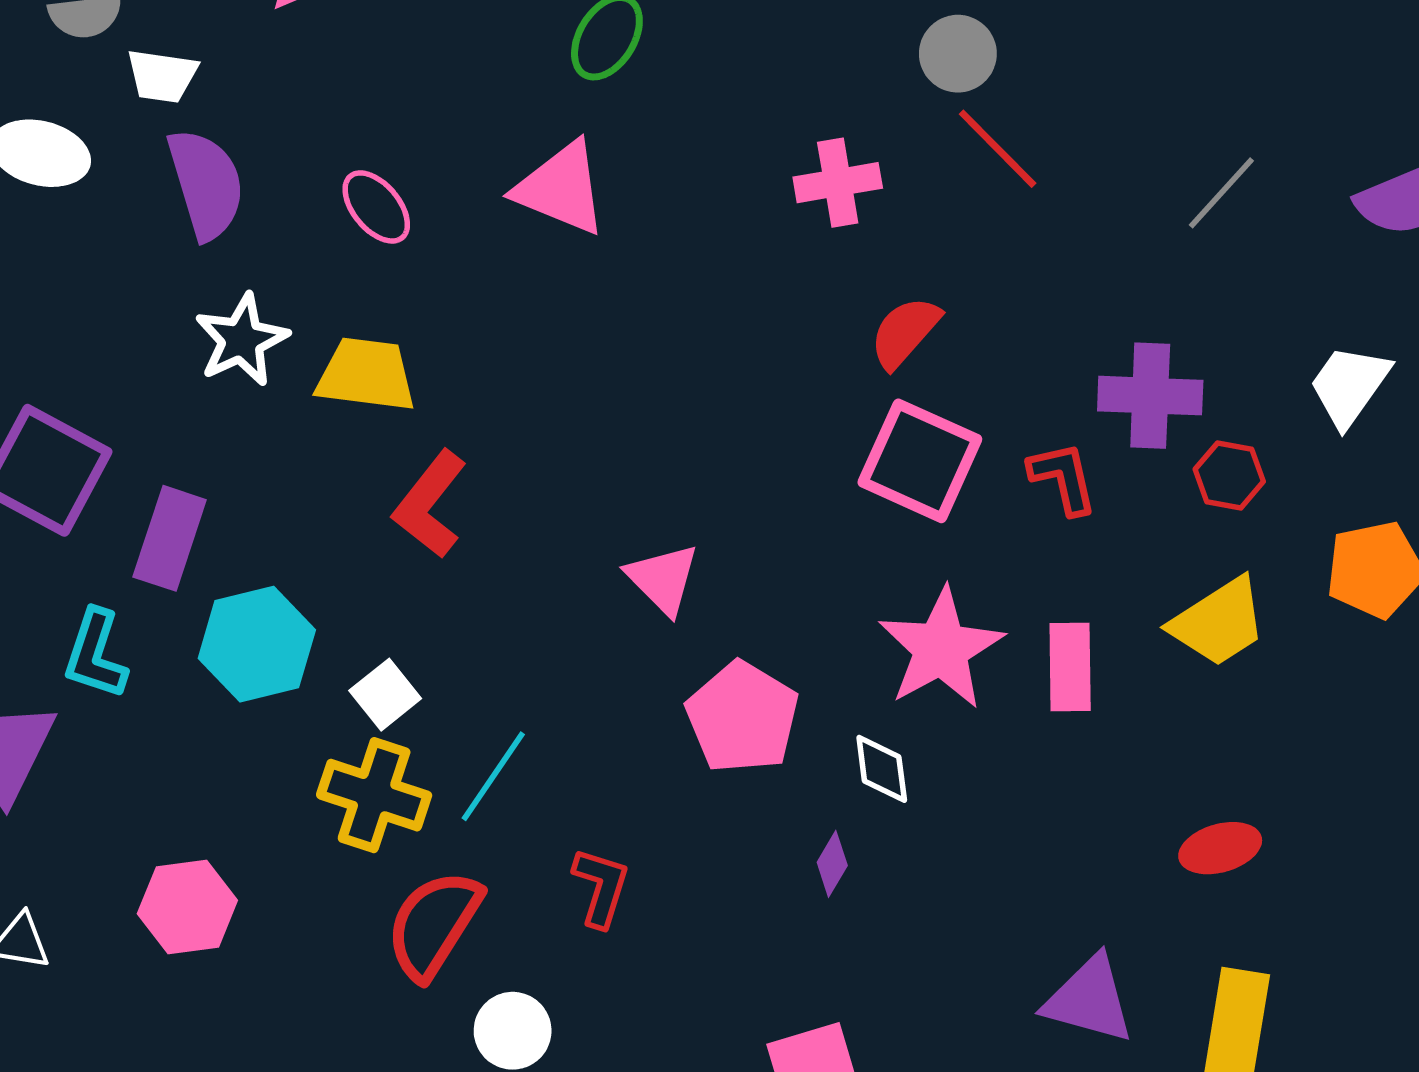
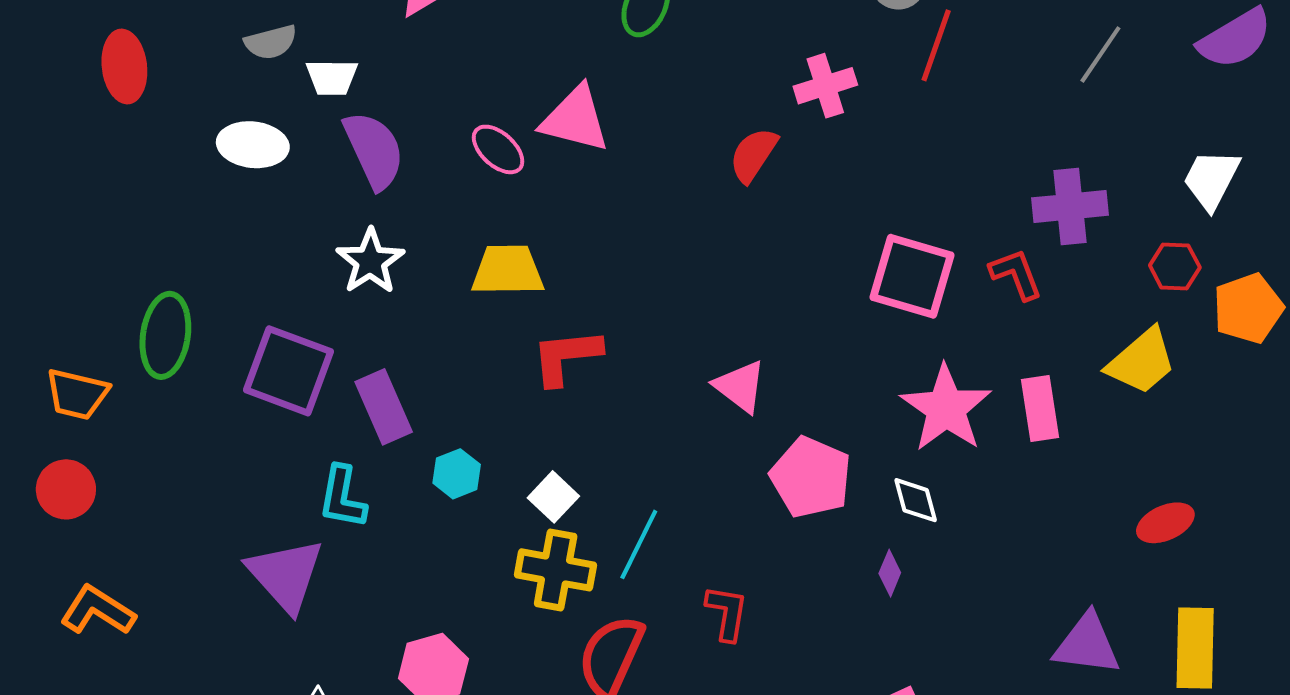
red line: (998, 149) -> (936, 45), turned 72
pink triangle: (561, 188) -> (575, 119), moved
red semicircle: (905, 332) -> (753, 155), moved
white star: (242, 340) -> (370, 261), moved
red hexagon: (1229, 475) -> (1175, 266), moved
red L-shape: (430, 504) -> (566, 357), turned 54
purple rectangle: (170, 538) -> (384, 407), turned -34
cyan hexagon: (257, 644) -> (457, 474), size x0.6

